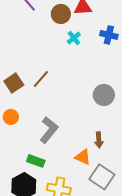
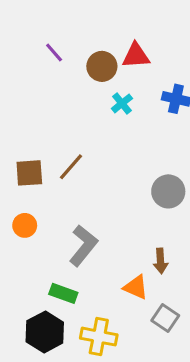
brown square: (14, 83) -> (29, 173), turned 30
gray square: (102, 177) -> (165, 318), size x0.7

